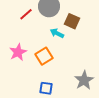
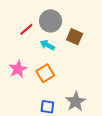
cyan arrow: (57, 33) -> (47, 45), moved
gray star: (84, 80) -> (76, 102), moved

